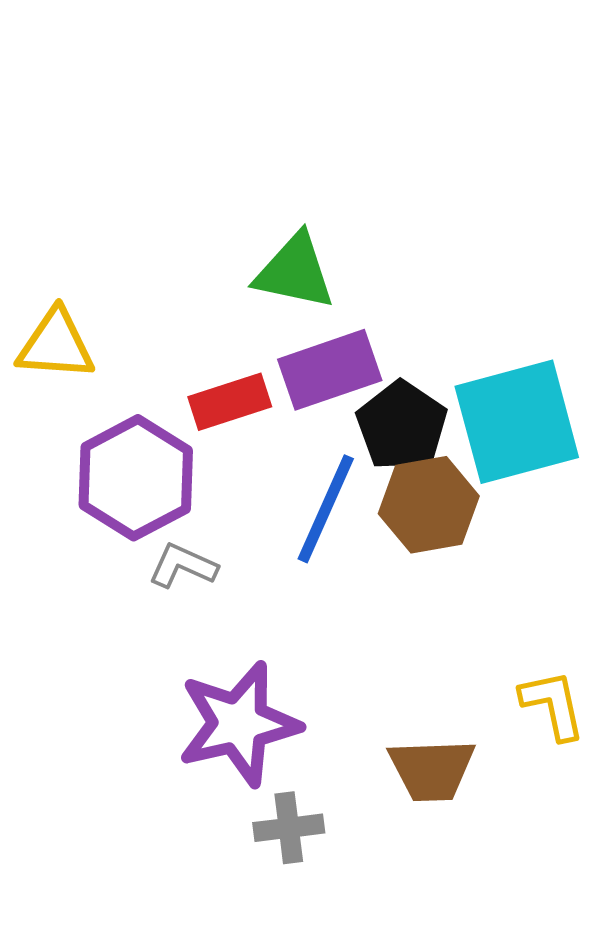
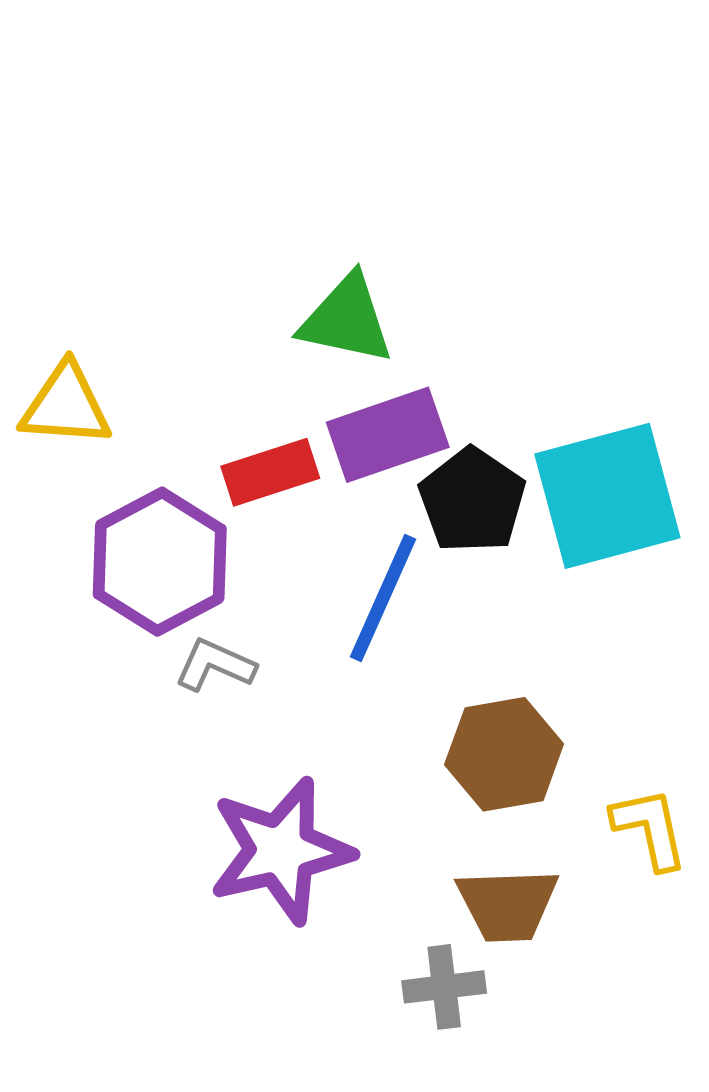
brown hexagon: (429, 505) -> (504, 754), moved
gray cross: (289, 828) -> (444, 987), moved

